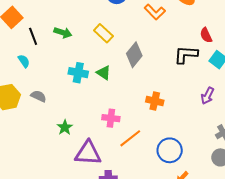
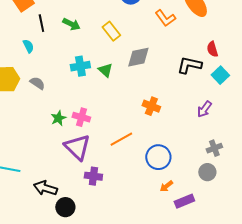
gray diamond: (134, 55) -> (138, 57), turned 30
cyan cross: (78, 73) -> (80, 66), turned -30
pink cross: (111, 118) -> (81, 117), moved
purple triangle: (88, 153) -> (77, 147), turned 32

